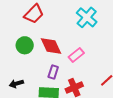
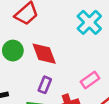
pink rectangle: (76, 55) -> (90, 80), moved

